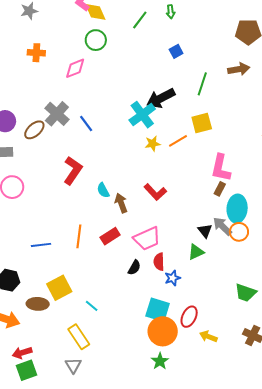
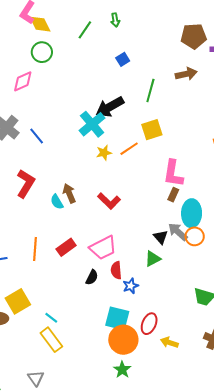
brown arrow: (121, 203) -> (69, 193), moved
yellow rectangle: (79, 337) -> (51, 340), moved

